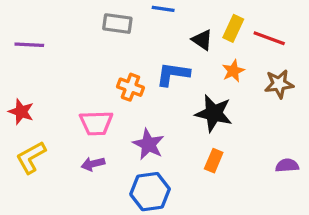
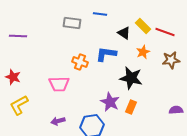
yellow rectangle: (233, 28) -> (143, 26), turned -70
purple star: (148, 144) -> (110, 102), moved
purple arrow: (93, 164) -> (58, 121), moved

